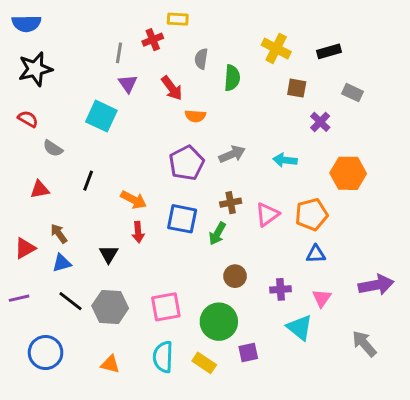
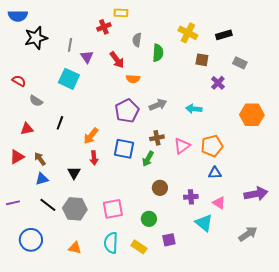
gray line: (119, 53) -> (70, 45), moved
black star: (35, 69) -> (36, 38), moved
orange hexagon: (348, 173) -> (252, 115), moved
orange arrow: (134, 200) -> (91, 136), turned 102
red triangle: (25, 248) -> (17, 157), moved
pink triangle: (322, 298) -> (219, 203), turned -32
green circle: (219, 322) -> (149, 219), size x0.6
gray arrow: (364, 344) -> (248, 234), turned 96

